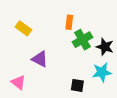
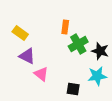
purple triangle: (40, 59) -> (27, 56), moved
pink triangle: (18, 82) -> (41, 74), moved

